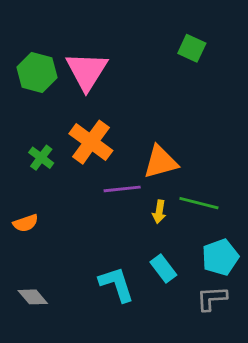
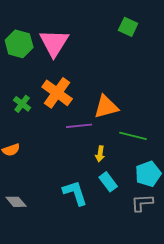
yellow arrow: (159, 212) -> (100, 154), moved

